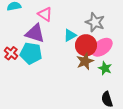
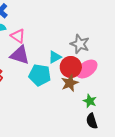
pink triangle: (45, 14) -> (18, 36), moved
cyan pentagon: (31, 53) -> (40, 75), moved
green star: (105, 68) -> (90, 101), moved

